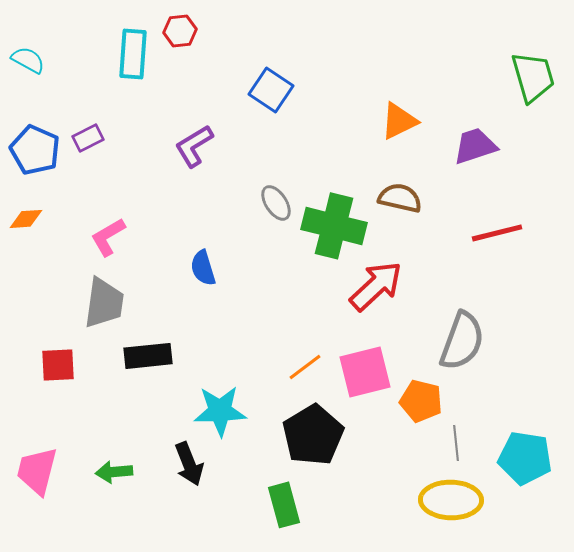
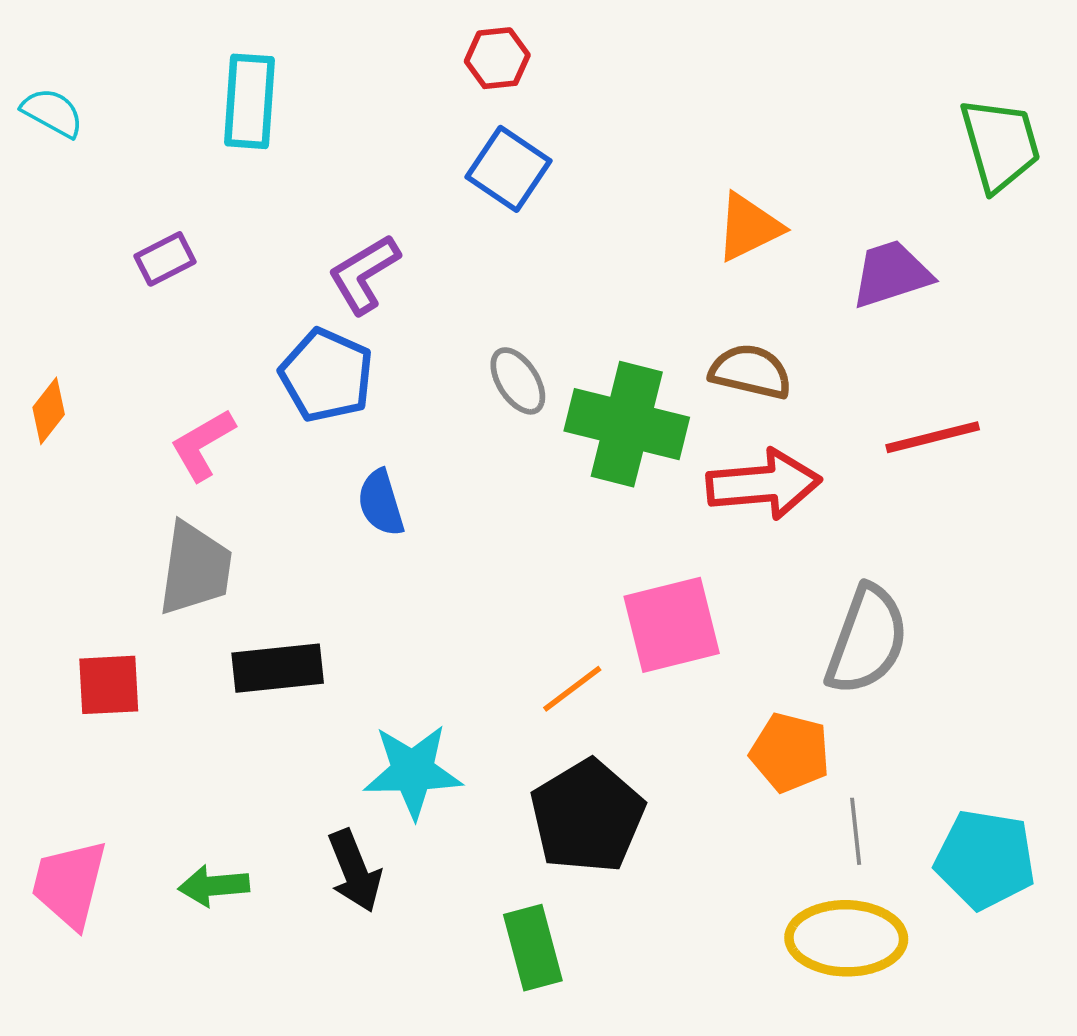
red hexagon: (180, 31) -> (497, 58), moved
blue pentagon: (35, 150) -> (326, 375), moved
orange diamond: (26, 219) -> (49, 411), turned -48
red arrow: (376, 286) -> (764, 484), moved, turned 38
pink square: (365, 372) -> (672, 625), moved

